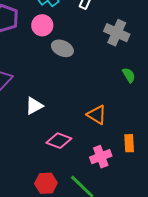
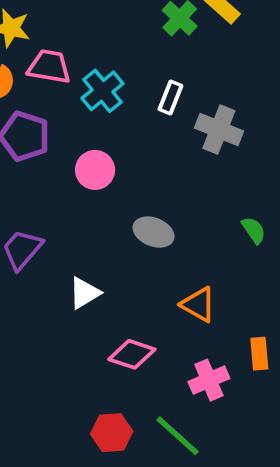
pink circle: (42, 25) -> (95, 170), moved
gray cross: (117, 33) -> (219, 130), moved
gray ellipse: (62, 48) -> (154, 232), moved

